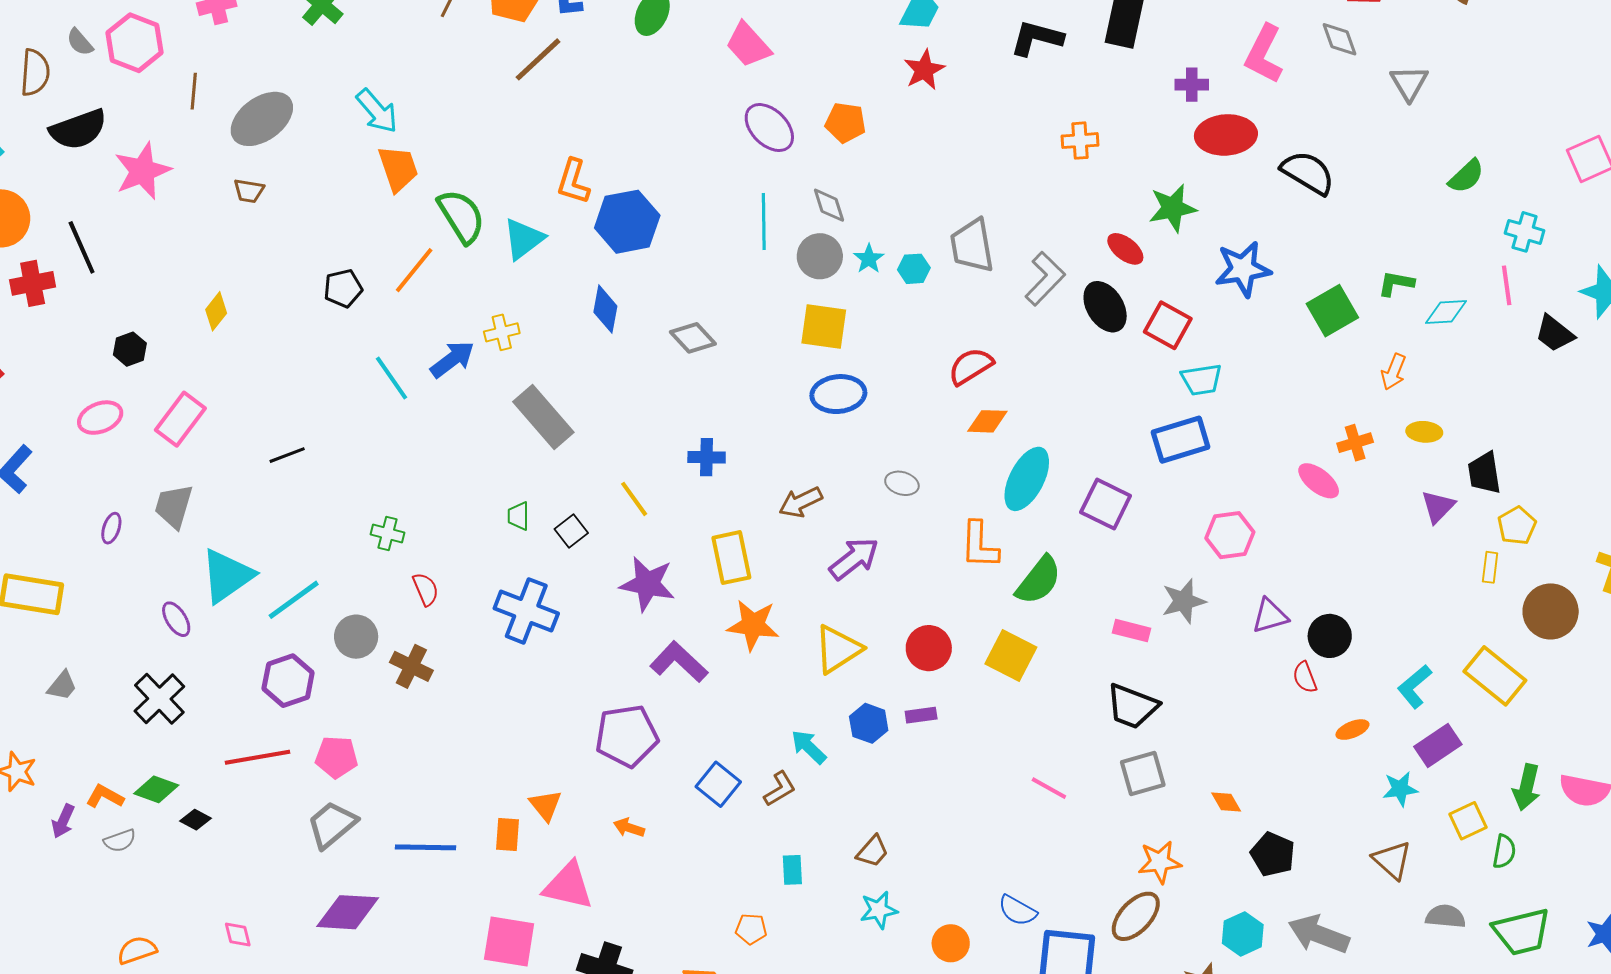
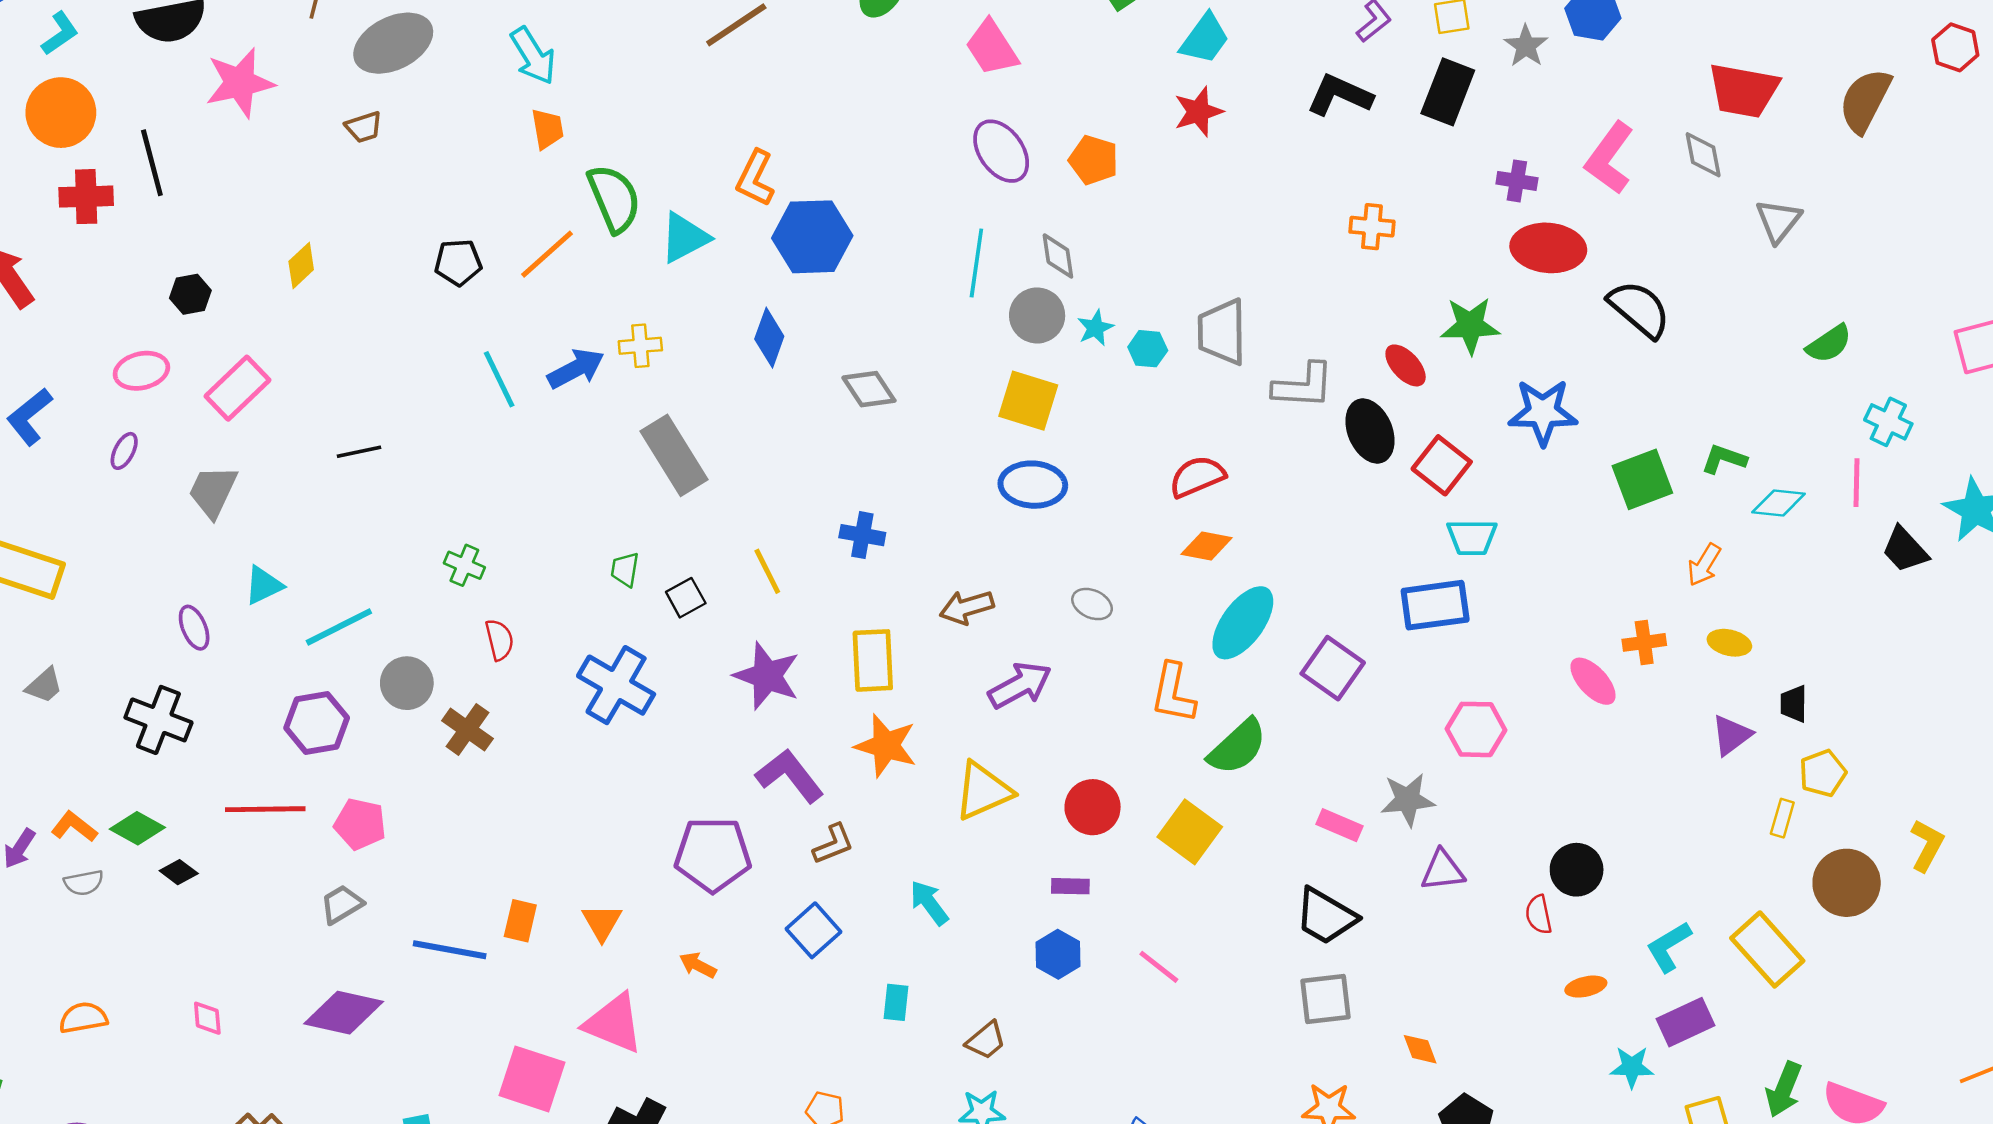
orange trapezoid: (398, 168) -> (547, 129), size x0.7
brown trapezoid: (249, 191) -> (364, 127), turned -36
gray L-shape: (1045, 279) -> (1303, 386), turned 40
black trapezoid: (1484, 473) -> (1794, 704), size x0.7
purple ellipse: (111, 528) -> (124, 451), moved
cyan triangle: (227, 576) -> (264, 585), size x0.6
purple triangle: (1270, 616) -> (1443, 870), moved
black cross: (159, 699) -> (158, 720), turned -34
blue hexagon: (869, 723) -> (1058, 954), moved
pink line: (1049, 788) -> (1159, 967), moved
brown L-shape: (780, 789) -> (833, 844), moved
gray trapezoid: (332, 825) -> (342, 904), size x0.7
orange rectangle: (508, 835) -> (520, 921), moved
cyan rectangle: (792, 870) -> (896, 1002), moved

